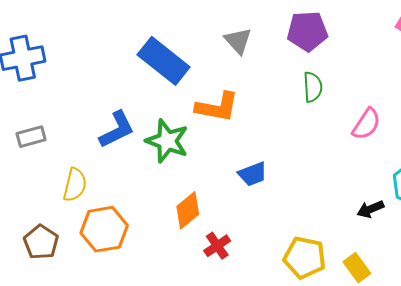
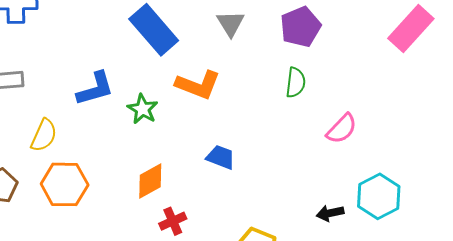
purple pentagon: (307, 31) -> (301, 27), turned -30
green star: (167, 141) -> (143, 109), size x0.7
blue trapezoid: (253, 174) -> (221, 157), turned -148

